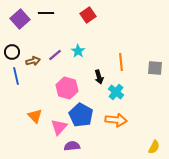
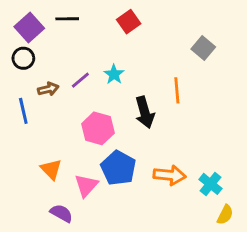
black circle: (12, 52) -> (23, 58), moved
gray square: (155, 68) -> (203, 48), moved, turned 35
black arrow: (99, 77) -> (145, 112), size x1.5
cyan cross: (116, 92) -> (210, 184), moved
purple semicircle: (72, 146) -> (61, 213), moved, turned 35

